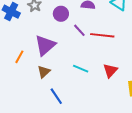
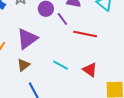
purple line: (79, 30) -> (62, 19), moved
red triangle: (110, 71) -> (90, 70), turned -42

